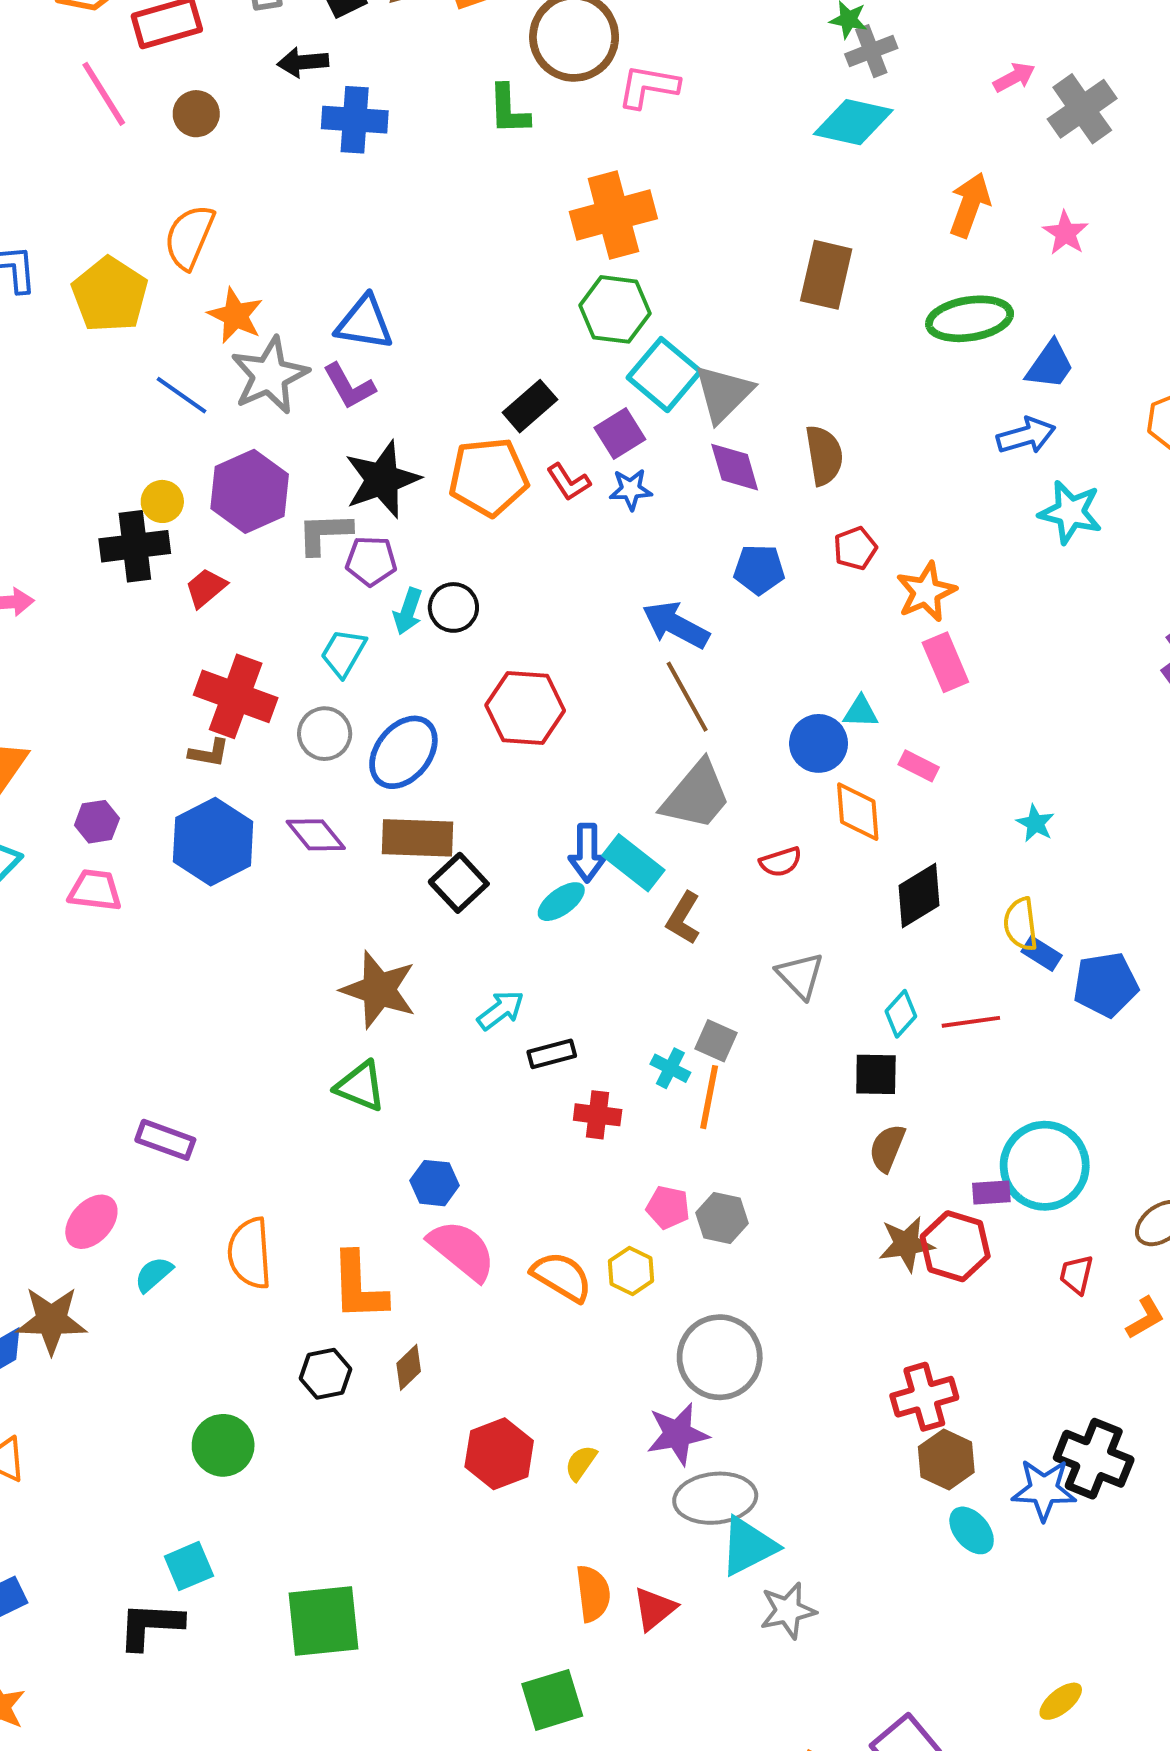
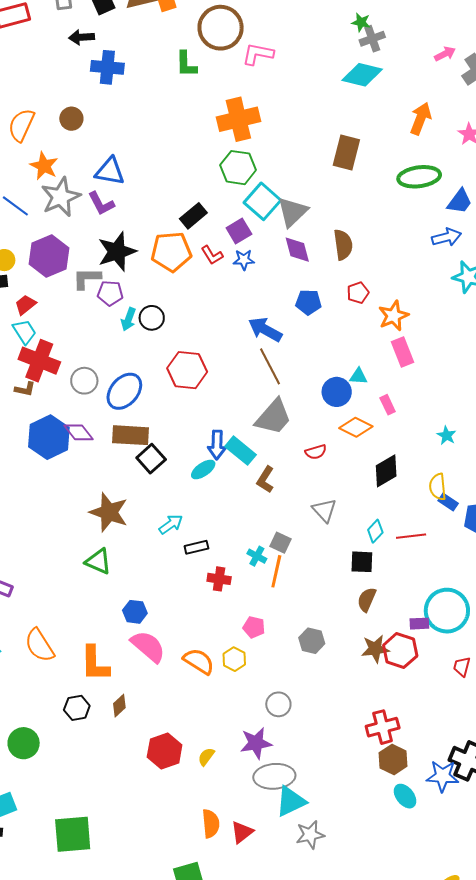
brown circle: (196, 114) -> (71, 119), moved
cyan trapezoid: (343, 653) -> (24, 332), moved, turned 116
pink rectangle: (919, 766) -> (388, 405), turned 36
orange diamond: (858, 812) -> (356, 427), turned -60
blue hexagon: (213, 842) -> (49, 437), moved
gray hexagon: (722, 1218) -> (312, 641), moved
orange semicircle: (250, 1253) -> (40, 645), turned -30
gray circle: (720, 1357) -> (278, 704), size x0.6

